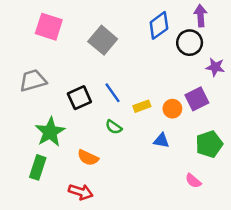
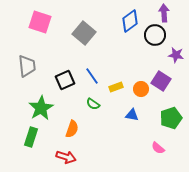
gray trapezoid: (33, 81) -> (27, 66), turned 100
purple square: (197, 99) -> (161, 81), turned -30
orange semicircle: (88, 158) -> (72, 129), turned -96

